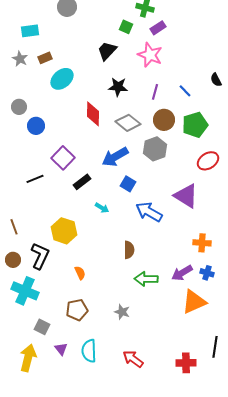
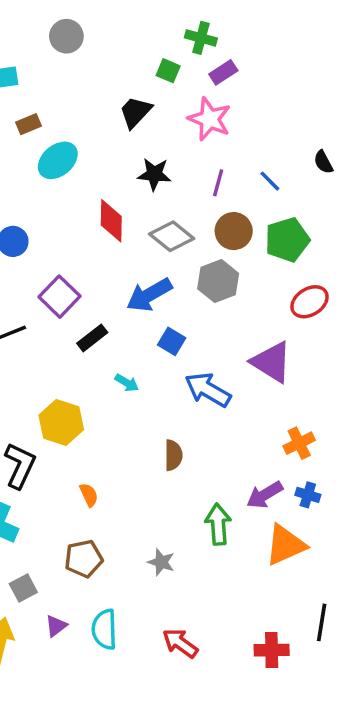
orange cross: (202, 243) -> (299, 443), turned -30
green arrow: (146, 279) -> (218, 524), moved, turned 85
gray square: (42, 327) -> (23, 588), turned 35
purple triangle: (61, 349) -> (56, 626), turned 32

